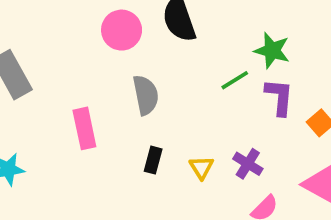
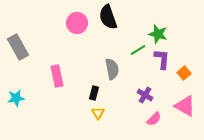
gray semicircle: (146, 95) -> (112, 69), moved
yellow triangle: (201, 167) -> (98, 113), moved

